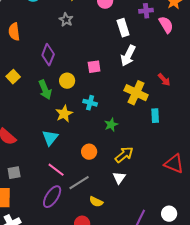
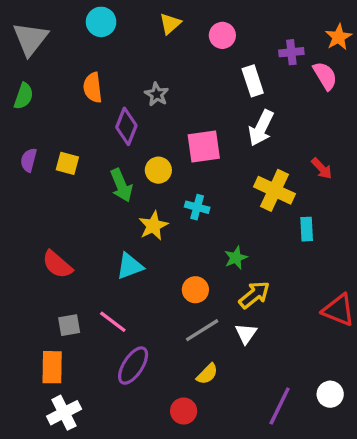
gray star: (66, 20) -> (157, 94), moved
orange semicircle: (14, 32) -> (93, 88), moved
pink square: (94, 67) -> (204, 147), size x1.5
yellow square: (13, 77) -> (67, 163), turned -32
green star: (111, 125) -> (236, 258), moved
cyan triangle: (50, 138) -> (130, 266), turned 30
pink line: (56, 170) -> (113, 322), moved
gray line: (79, 183) -> (202, 330), moved
yellow semicircle: (96, 202) -> (207, 374), turned -72

